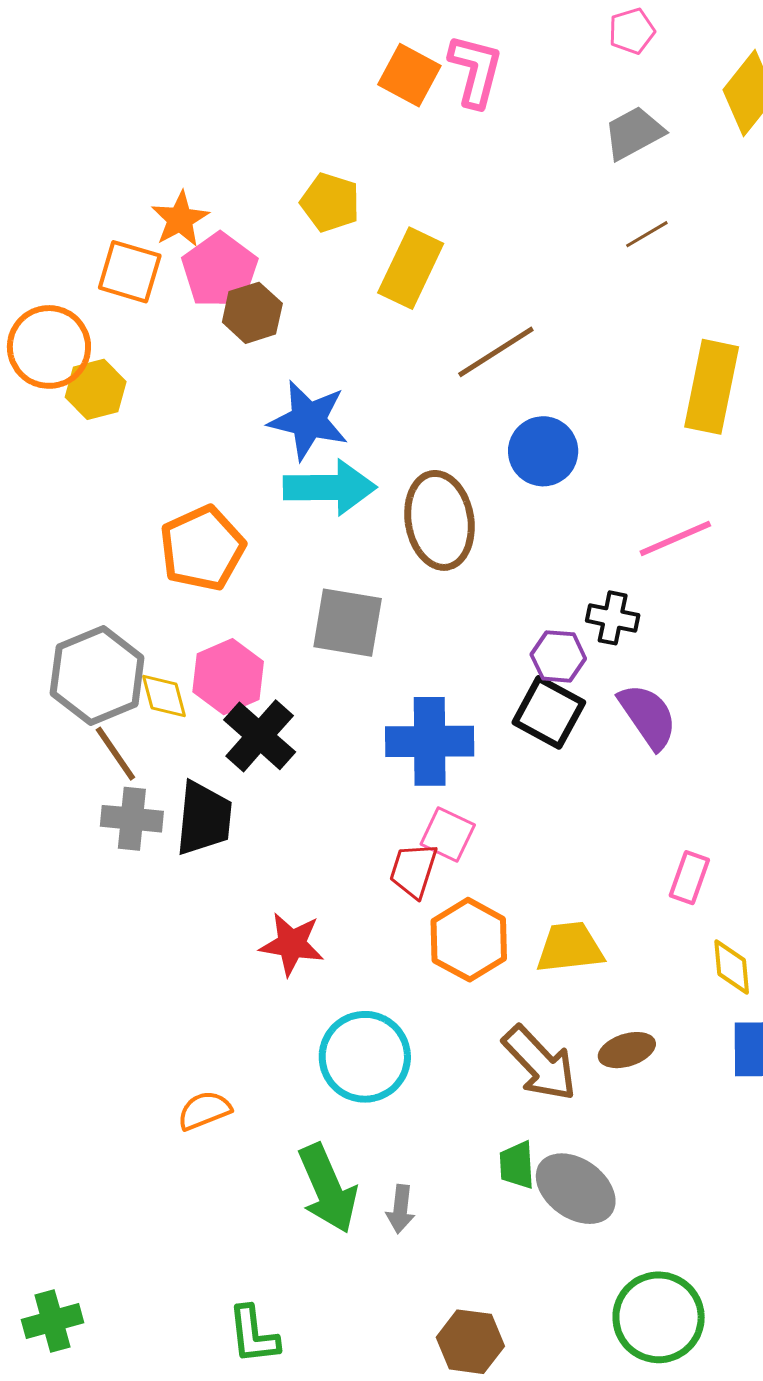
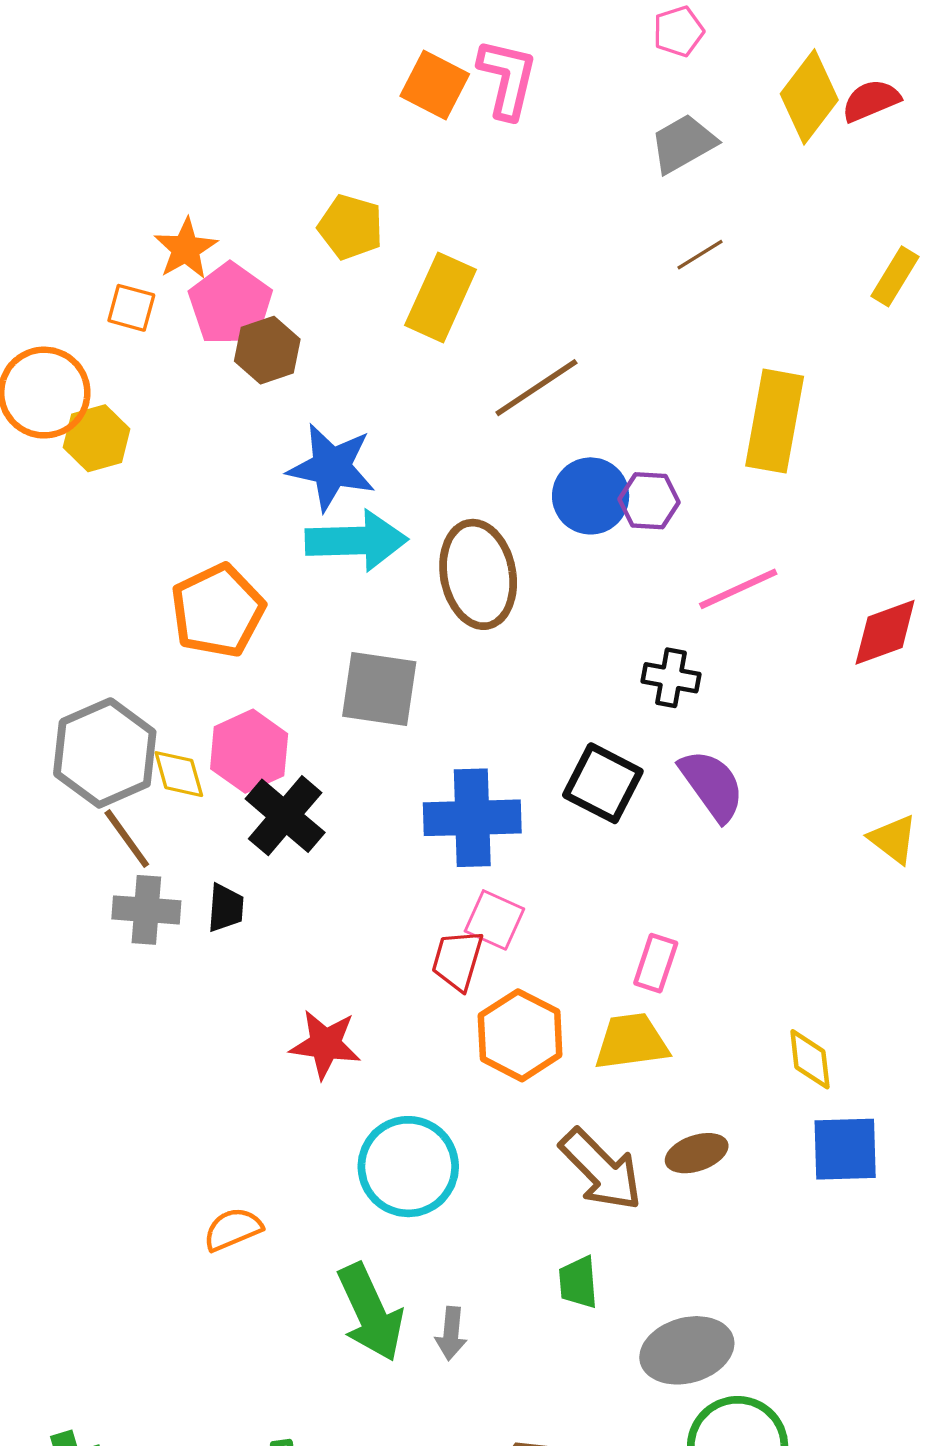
orange square: (130, 272) -> (131, 308), size x0.7
purple hexagon: (558, 656) -> (649, 501), moved
black trapezoid: (204, 818) -> (226, 908), size x0.6
pink rectangle: (689, 878) -> (656, 963), moved
gray ellipse: (576, 1189) -> (687, 1350), moved, turned -50

